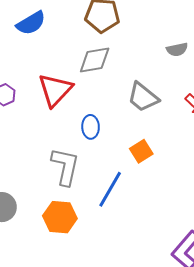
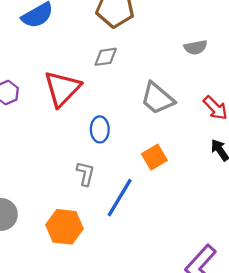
gray diamond: (95, 60) -> (106, 57), size x0.7
gray L-shape: (65, 166) -> (85, 174), moved, size x0.6

